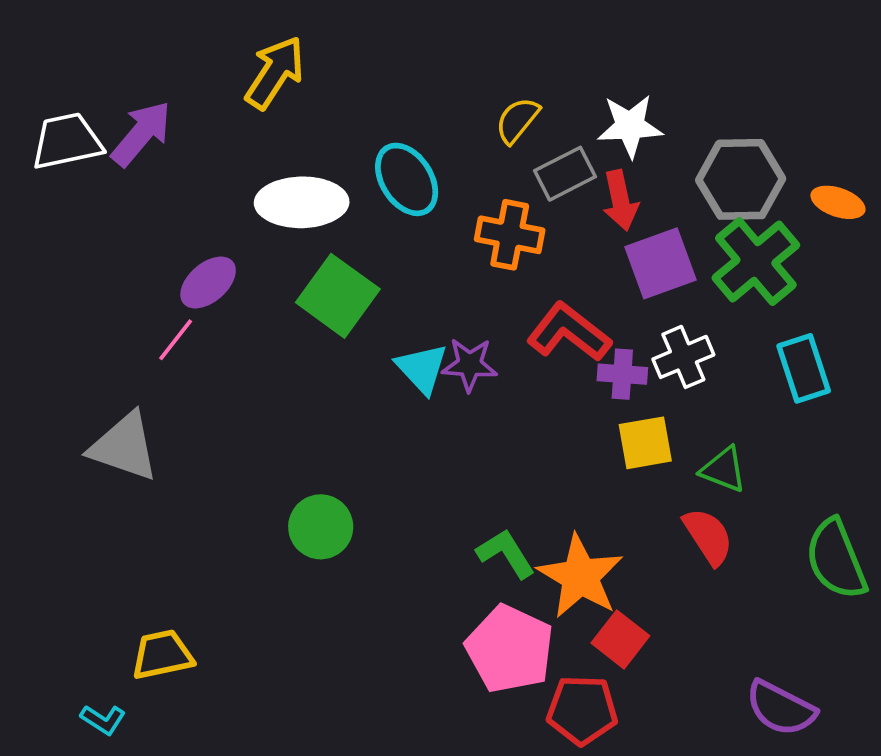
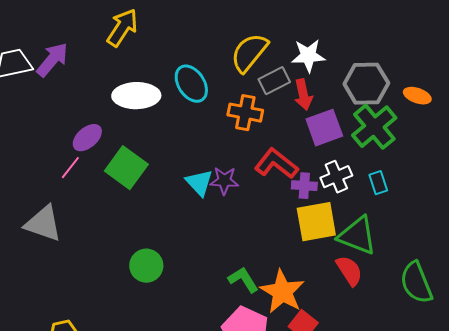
yellow semicircle: (517, 120) -> (249, 53), size x1.6
green square: (338, 296) -> (126, 168), moved
cyan rectangle: (804, 368) -> (378, 183), moved, size x0.7
yellow square: (645, 443) -> (316, 222), size x1.4
green triangle: (723, 470) -> (357, 236), size x1.6

